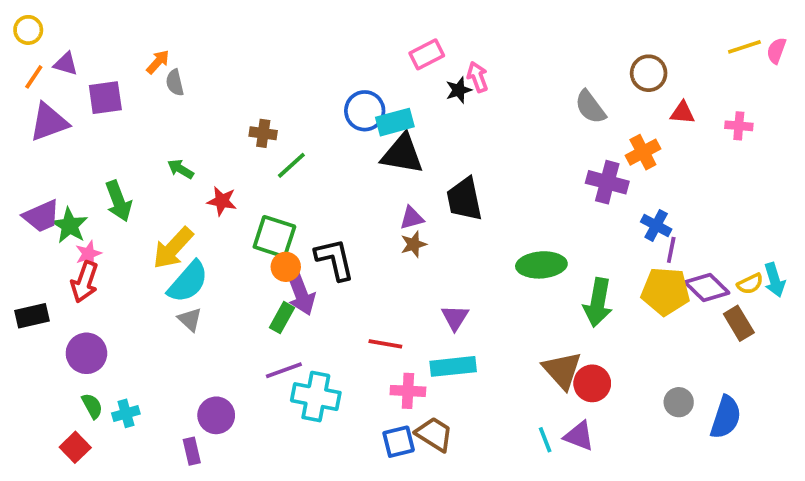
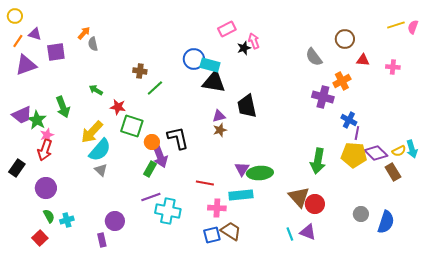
cyan rectangle: (395, 122) -> (210, 65), turned 30
green square: (274, 237) -> (132, 126), moved
green ellipse: (541, 265) -> (260, 173), moved
black rectangle: (32, 316) -> (17, 168), turned -42

